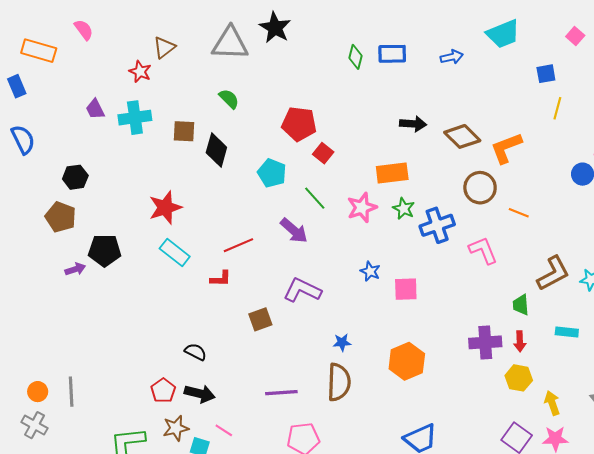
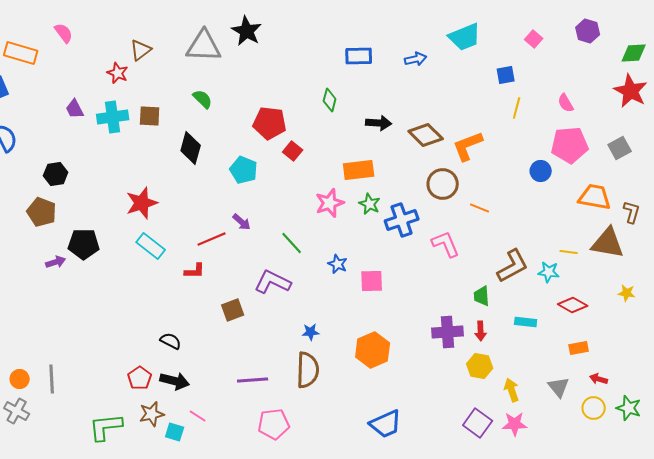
green diamond: (356, 57) -> (330, 100), moved
brown square: (184, 131) -> (150, 116), moved
green line: (315, 198) -> (292, 243), moved
purple arrow: (294, 231) -> (242, 222), moved, size x0.7

